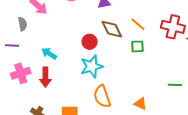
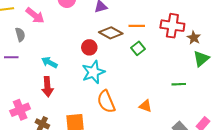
orange line: (138, 24) -> (137, 26), turned -35
brown diamond: (112, 29) -> (111, 33), turned -30
green square: (137, 46) -> (138, 48), turned -32
pink cross: (21, 73) -> (20, 110), moved

